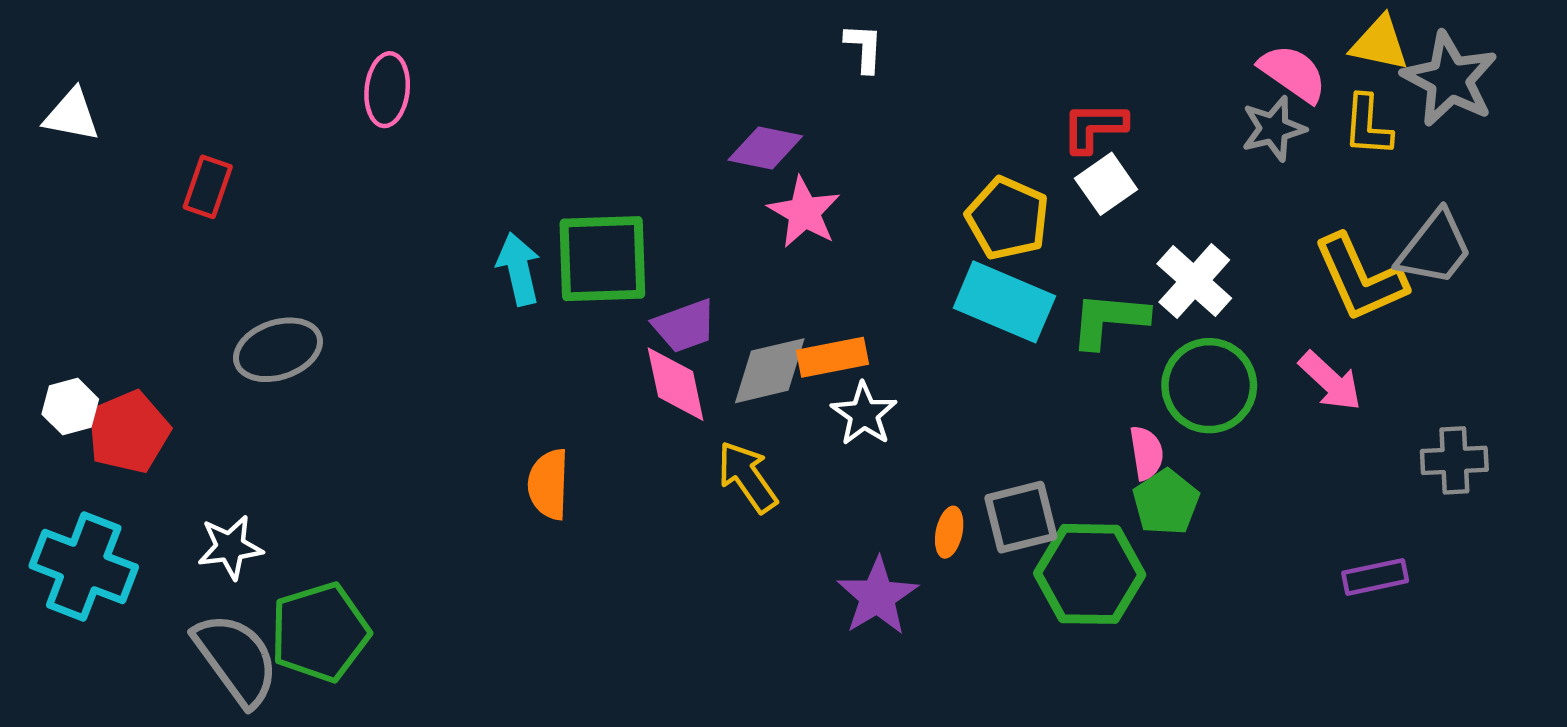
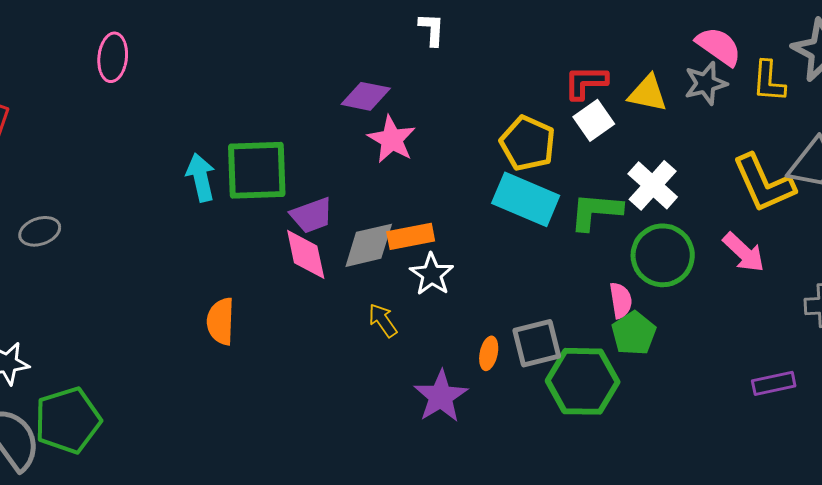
yellow triangle: (1380, 43) -> (648, 93), moved
gray ellipse: (278, 350) -> (40, 231), size x0.7
yellow arrow: (747, 477) -> (383, 320), moved, size x0.7

